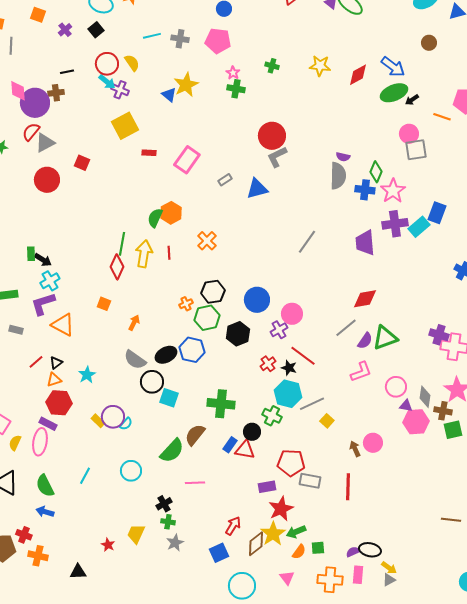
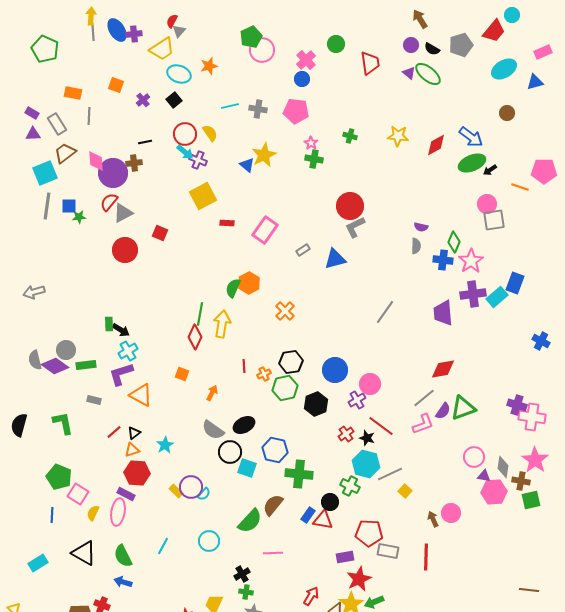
gray semicircle: (338, 176) -> (416, 246), size x0.6
red line: (169, 253) -> (244, 366), moved
blue hexagon: (192, 350) -> (275, 450), moved
pink L-shape: (361, 372) -> (423, 424), moved

